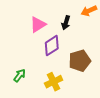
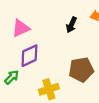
pink triangle: (38, 25) -> (21, 28), moved
purple diamond: (52, 46) -> (29, 56), moved

